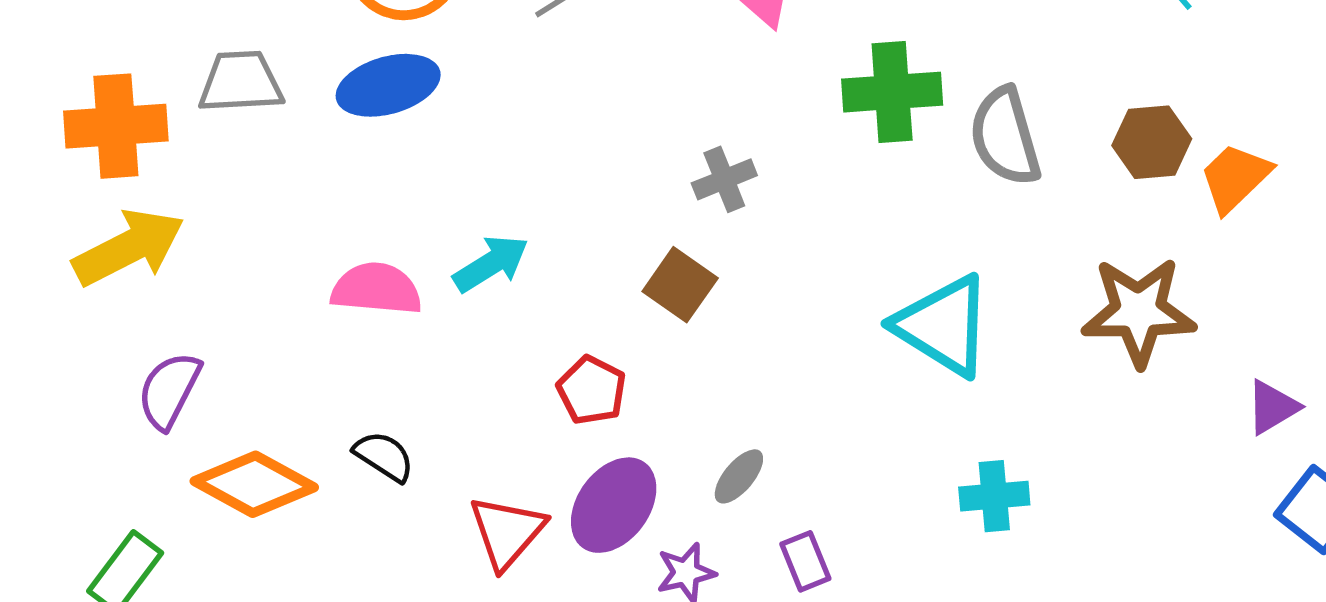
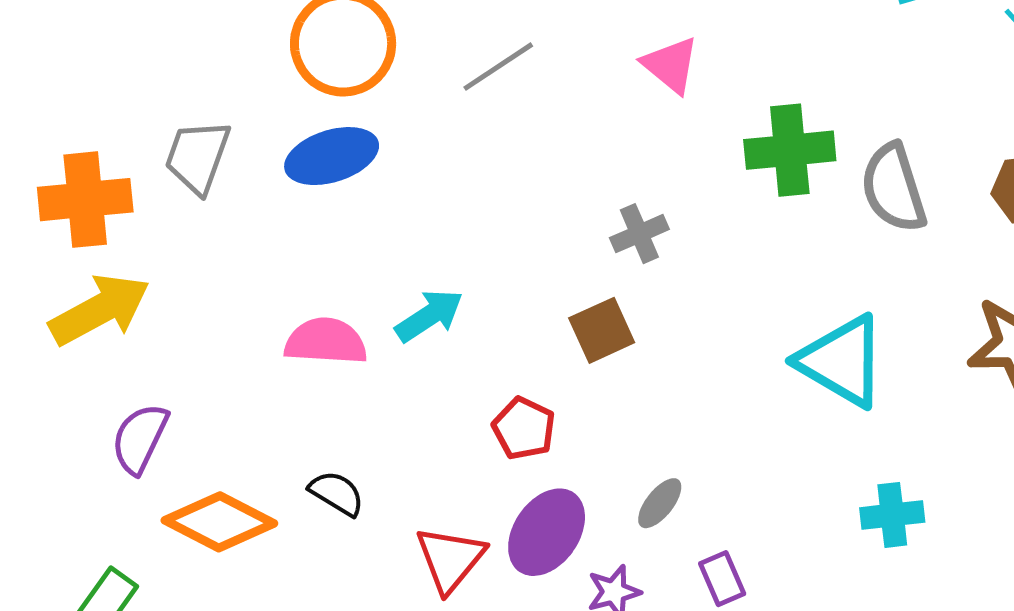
gray trapezoid: (241, 82) -> (198, 157), turned -66
brown square: (680, 285) -> (602, 330), turned 32

